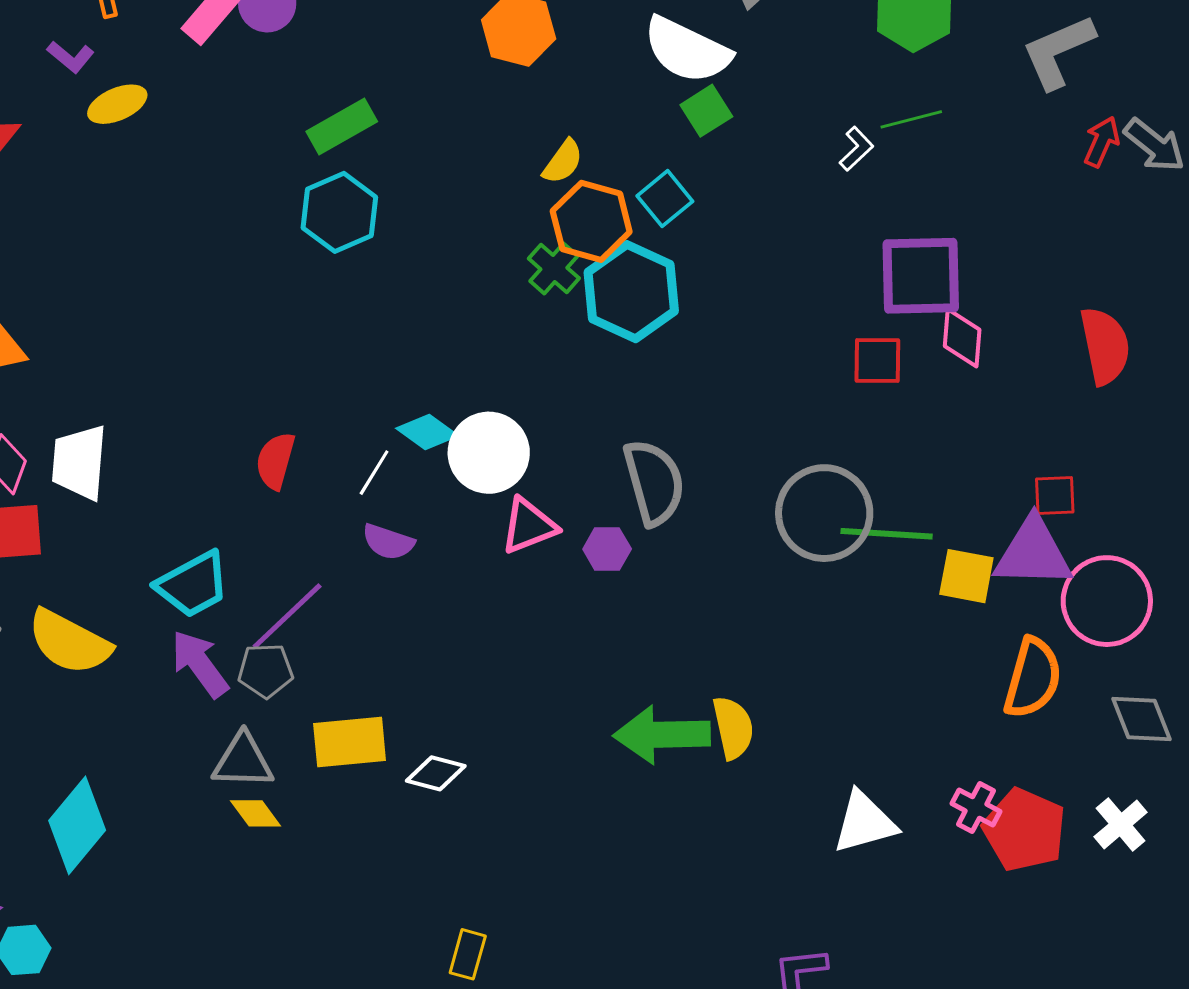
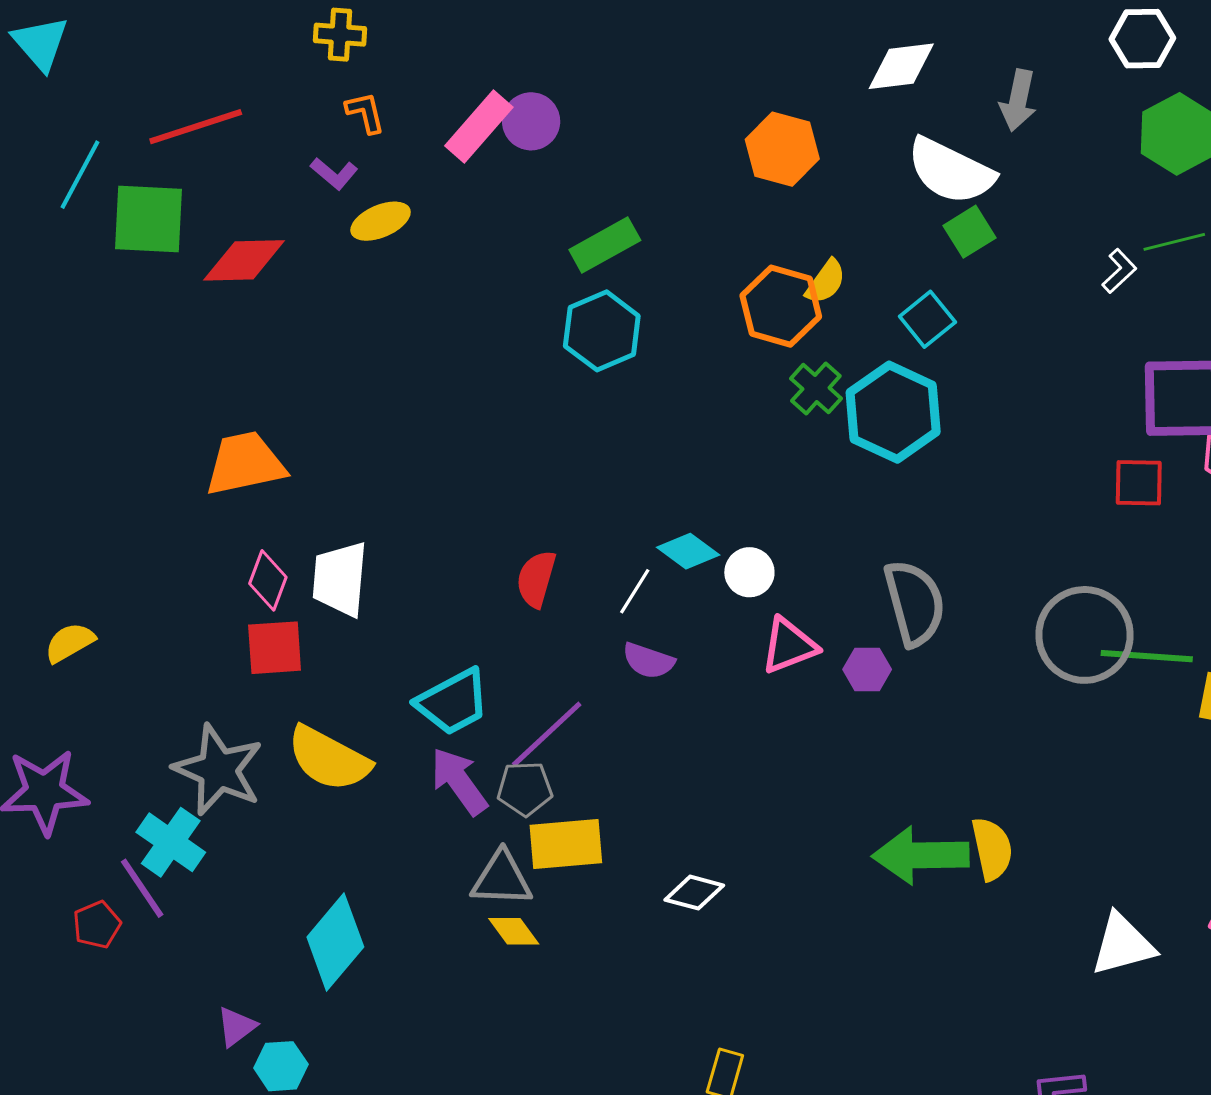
orange hexagon: (591, 221) -> (781, 306), moved
white circle: (489, 453) -> (749, 572), size x0.6
yellow rectangle: (350, 742) -> (566, 844), moved

